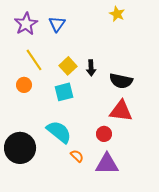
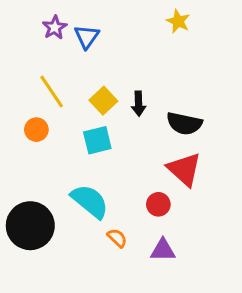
purple star: (26, 24) -> (55, 27), moved, size x0.7
red triangle: (121, 111) -> (184, 169), turned 35
purple triangle: (107, 164) -> (163, 250), size x0.7

